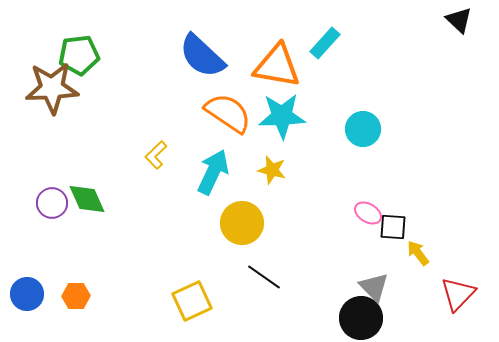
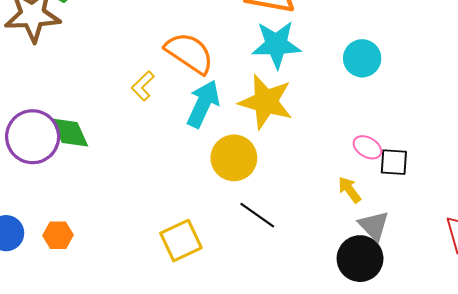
orange semicircle: (228, 113) -> (189, 53), moved
yellow star: (272, 170) -> (266, 102), size x1.8
purple circle: (52, 203) -> (33, 137), size x1.6
yellow arrow: (418, 253) -> (349, 190), moved

